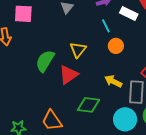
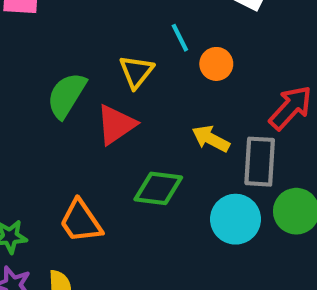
cyan line: (106, 26) -> (180, 38), moved

